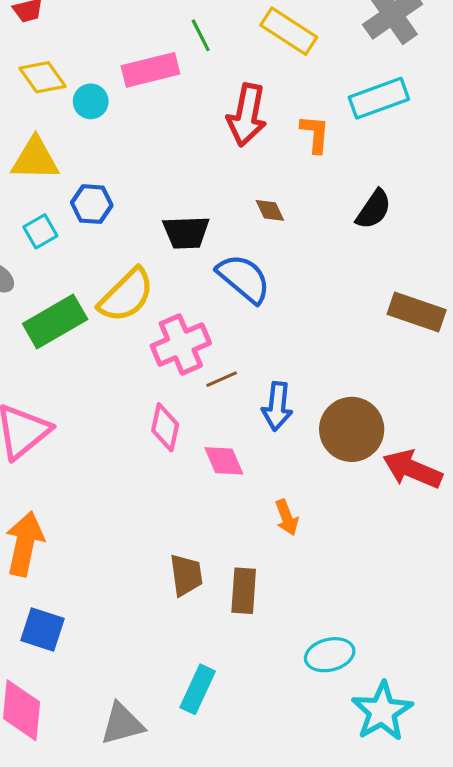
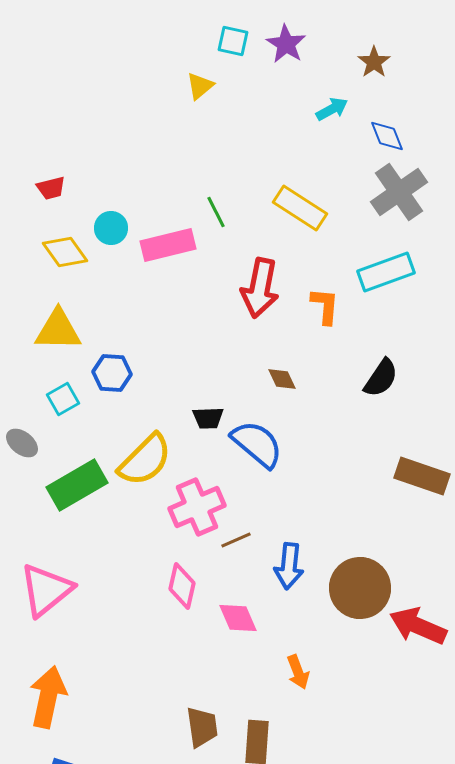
cyan circle: (91, 101) -> (111, 228), moved
black trapezoid: (186, 232) -> (208, 418), moved, size x0.7

